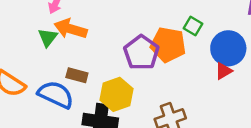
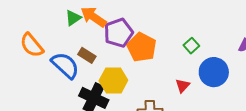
orange pentagon: (168, 45) -> (142, 47), moved
purple pentagon: (141, 53) -> (118, 33), moved
red triangle: (223, 71) -> (182, 86), moved, turned -35

